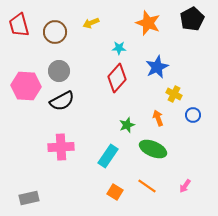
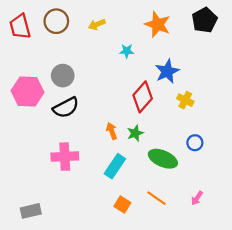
brown circle: (55, 32) -> (56, 21), moved
red diamond: (117, 78) -> (143, 97), moved
blue circle: (193, 115) -> (195, 143), moved
orange arrow: (158, 118) -> (112, 131), moved

